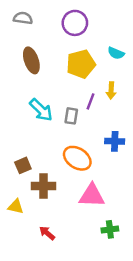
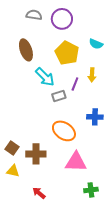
gray semicircle: (23, 18) -> (34, 15), moved
yellow pentagon: (81, 64) -> (67, 53), turned -30
cyan arrow: (41, 110) -> (45, 77), moved
gray rectangle: (71, 116) -> (59, 96), turned 64
brown square: (23, 165) -> (12, 148), moved, turned -32

